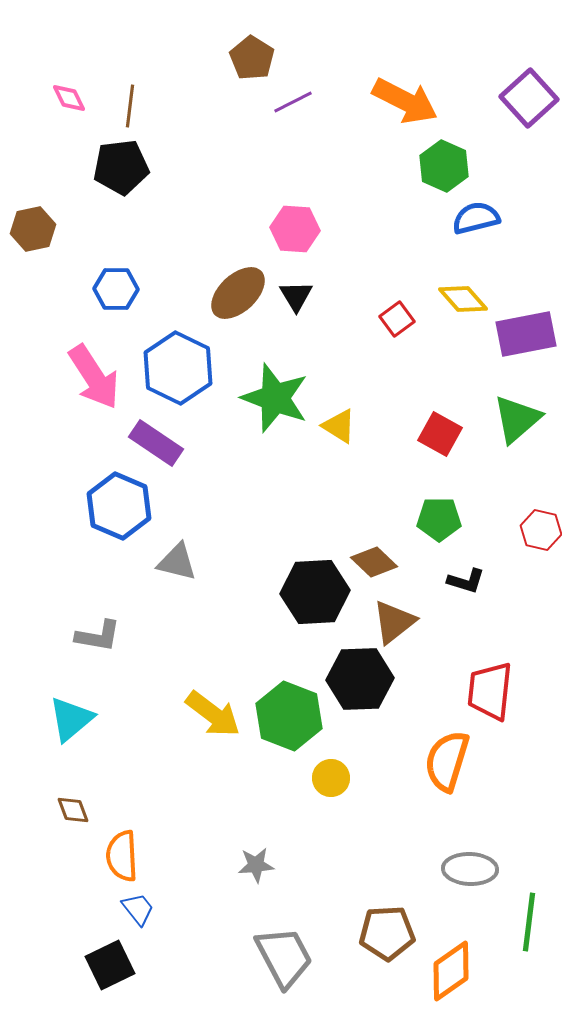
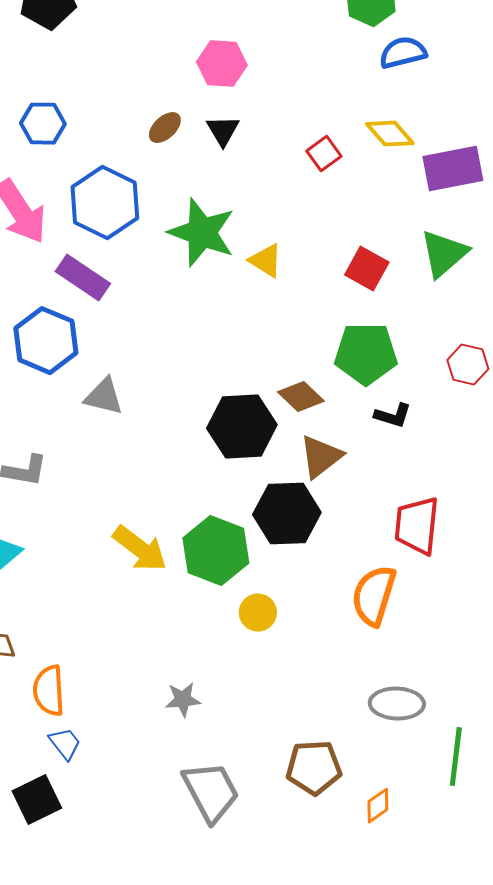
brown ellipse: (238, 293) -> (165, 128), size x0.6
green pentagon: (439, 519) -> (366, 354), size x1.4
orange diamond: (451, 971) -> (378, 806), size x0.6

